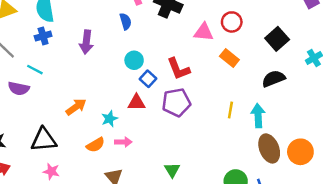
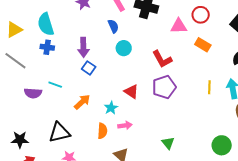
blue cross: (43, 36) -> (47, 47), turned 32
cyan circle: (134, 60) -> (124, 48), moved
cyan line: (35, 70) -> (55, 85), moved
blue square: (148, 79) -> (89, 68), moved
red triangle: (137, 103) -> (131, 92), turned 42
orange semicircle: (96, 145) -> (102, 131), turned -49

